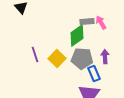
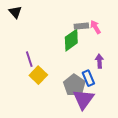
yellow square: (57, 58) -> (38, 75), moved
gray pentagon: (82, 58) -> (74, 85), moved, turned 30

